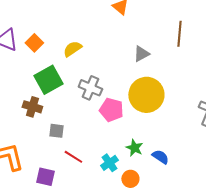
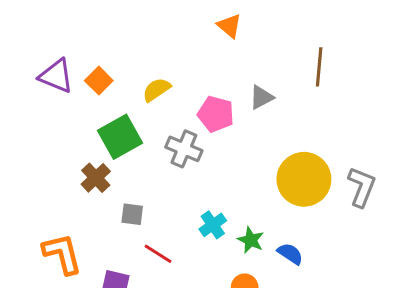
yellow circle: (146, 95) -> (304, 179), moved
brown cross: (32, 107) -> (96, 178), turned 30
pink pentagon: (111, 110) -> (216, 114), moved
cyan cross: (109, 163) -> (213, 225), moved

